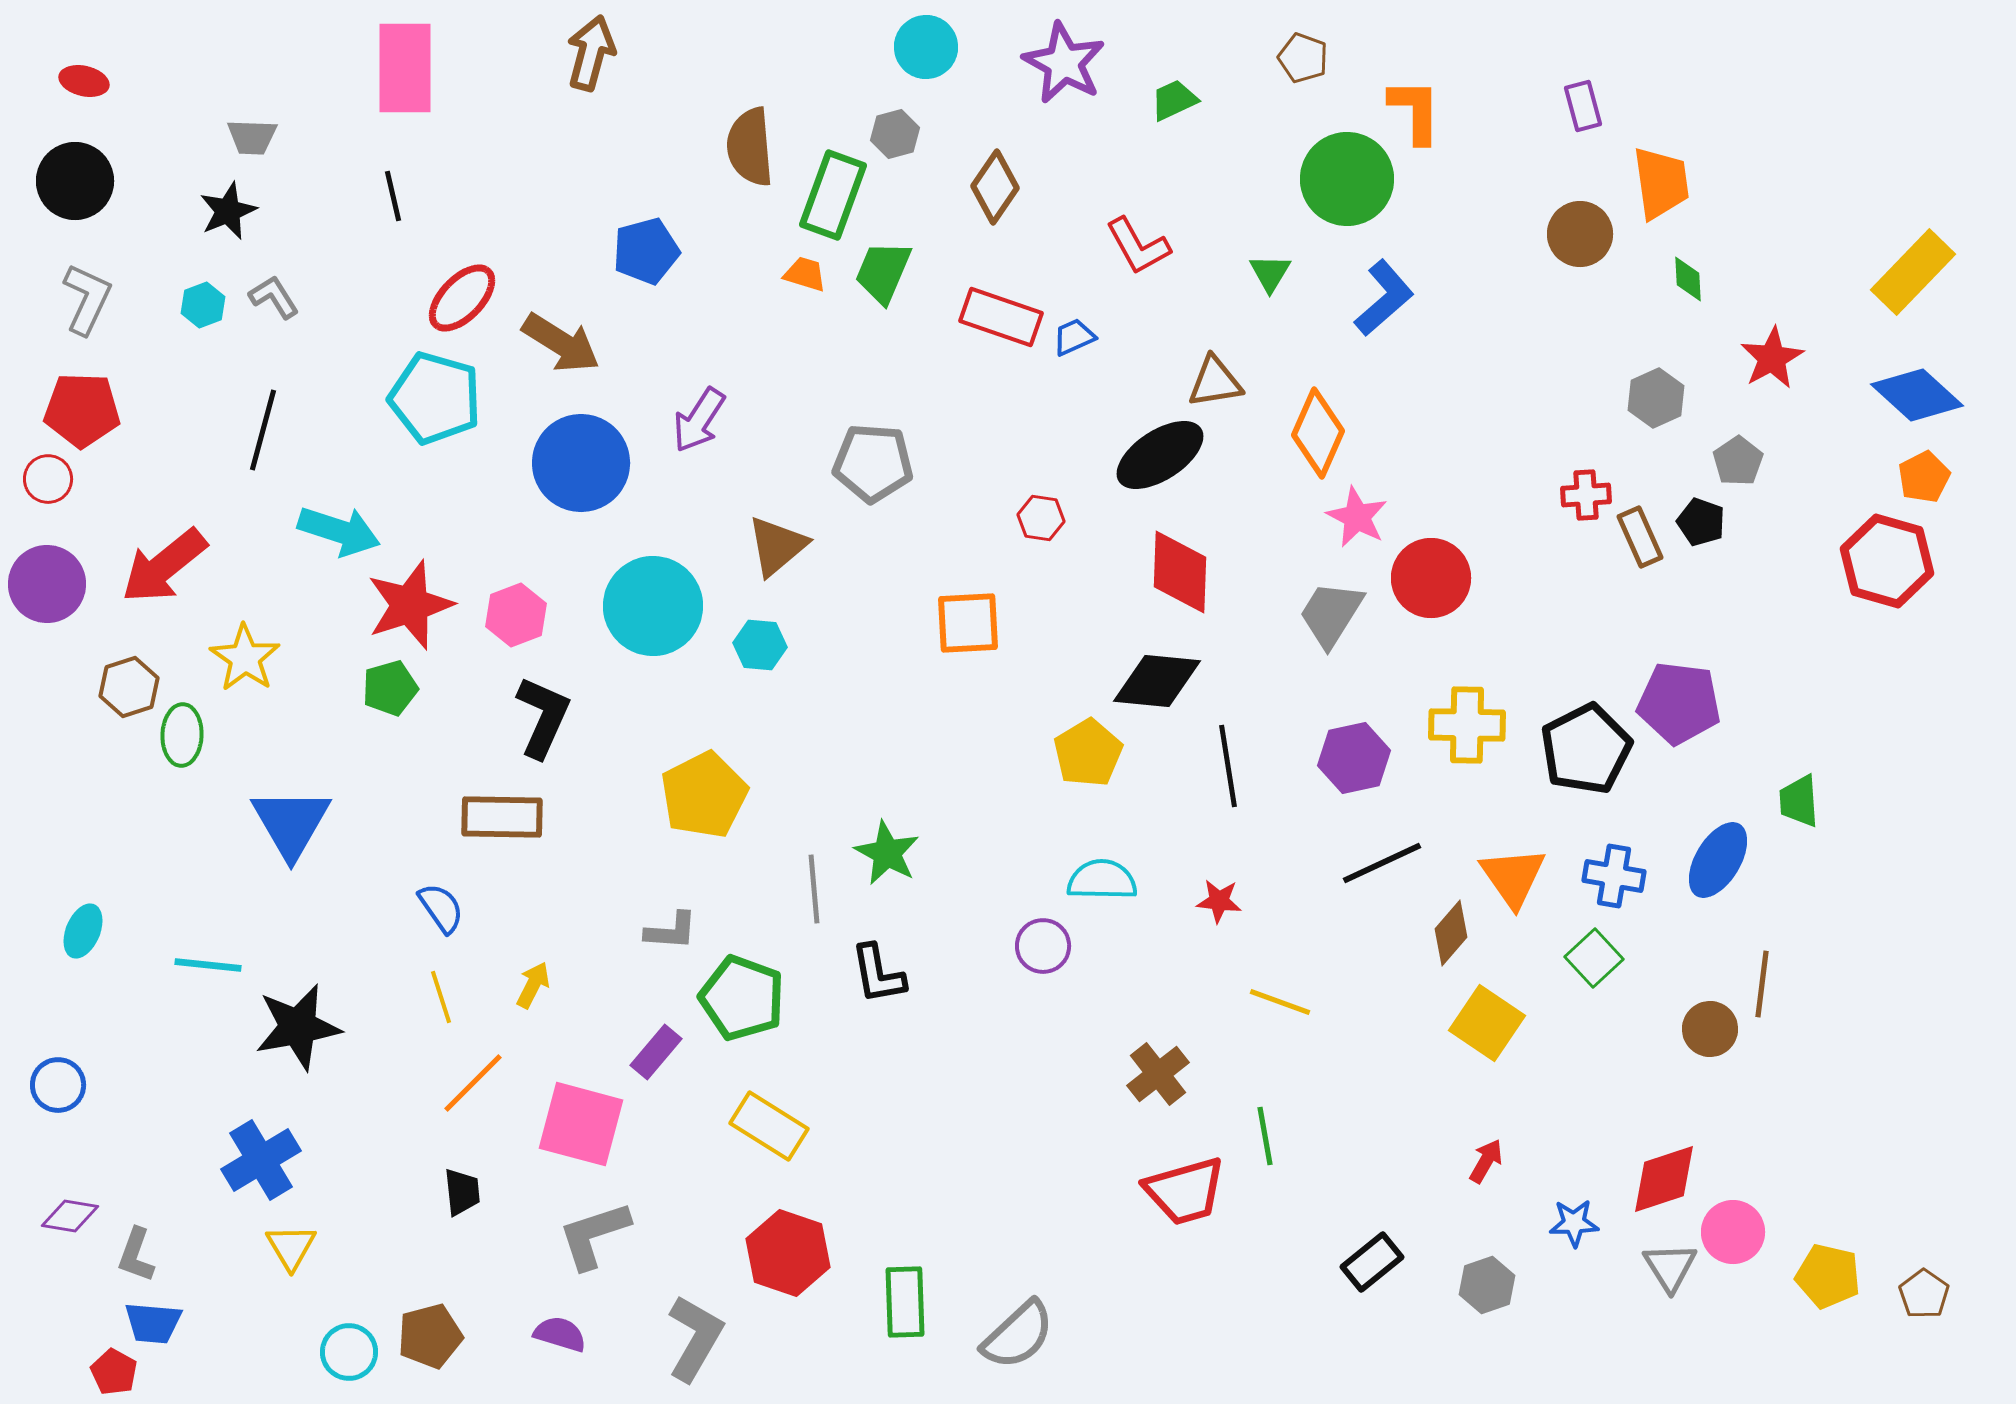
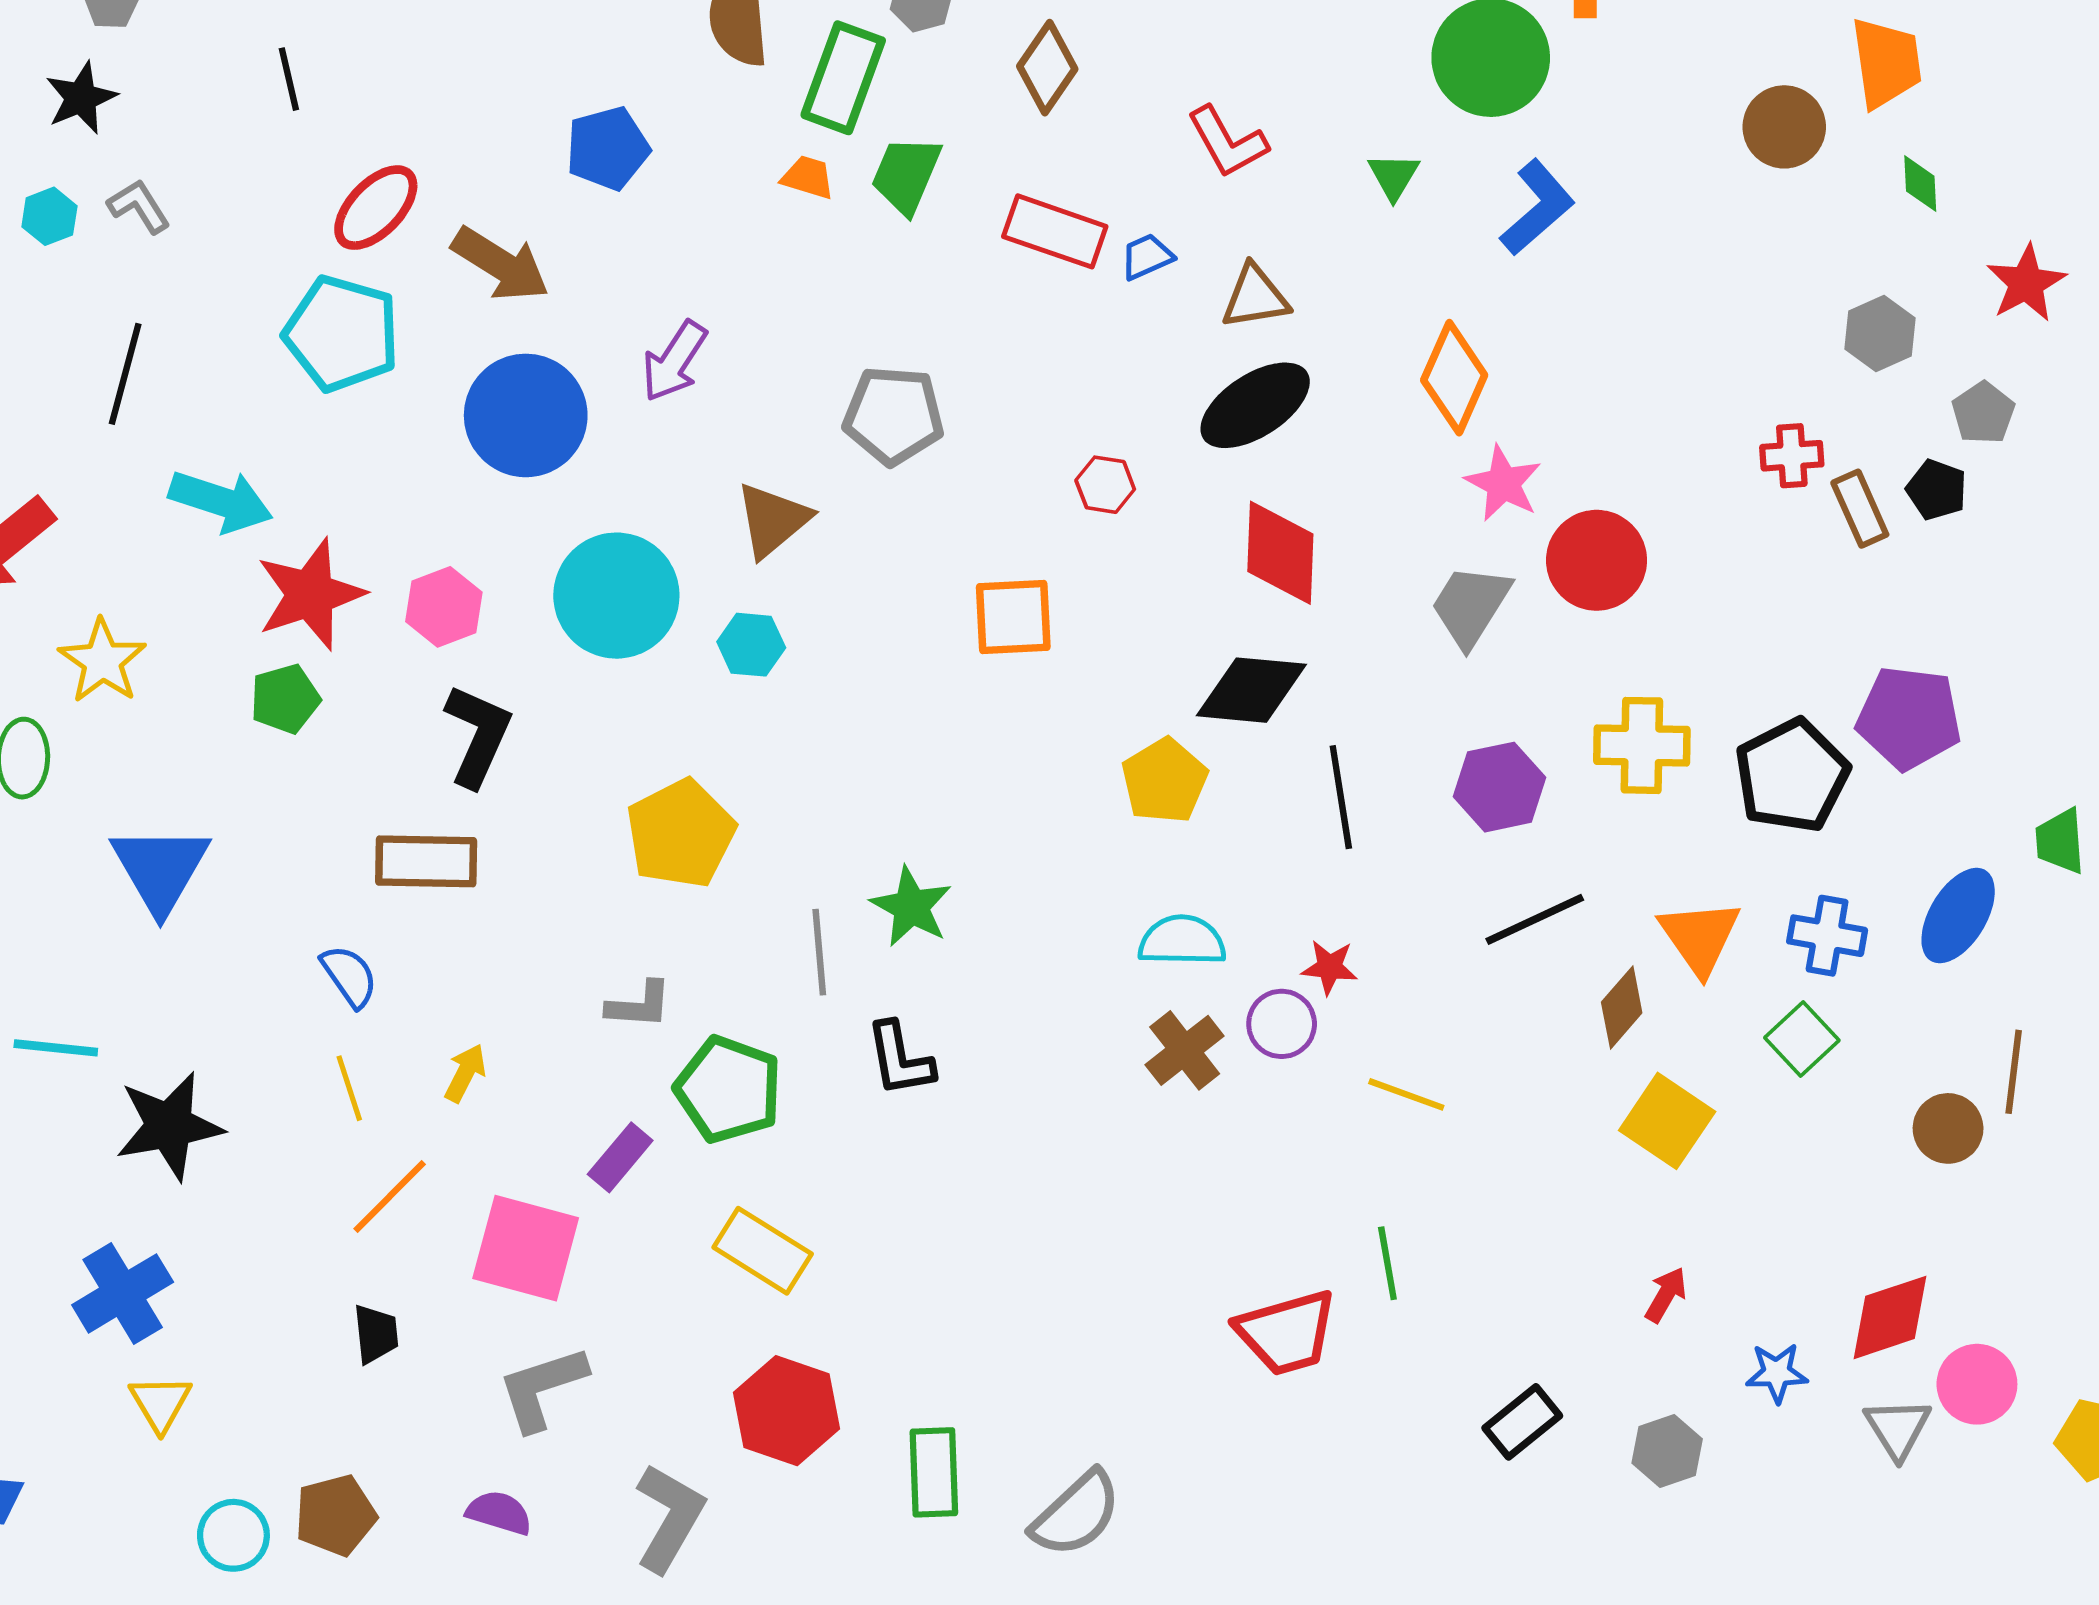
brown triangle: (1215, 382) -> (1255, 297), moved
purple circle: (1043, 946) -> (1282, 1024), moved
brown cross: (1158, 1074) -> (1185, 1050), moved

